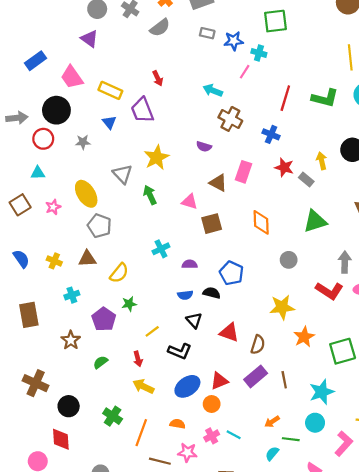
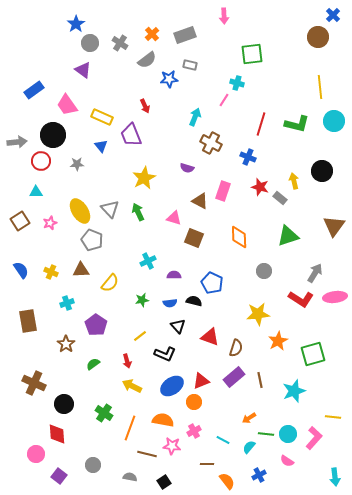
blue star: (234, 41) -> (169, 79), moved
cyan arrow: (213, 90) -> (195, 117), turned 90
gray triangle: (122, 174) -> (110, 209), moved
brown square: (212, 224) -> (194, 238), turned 36
gray arrow: (345, 262) -> (315, 273), turned 30
green star: (129, 304) -> (142, 300), moved
cyan circle: (315, 423) -> (288, 434), moved
orange semicircle: (177, 424) -> (163, 420), size x1.5
cyan line: (234, 435) -> (223, 440), moved

